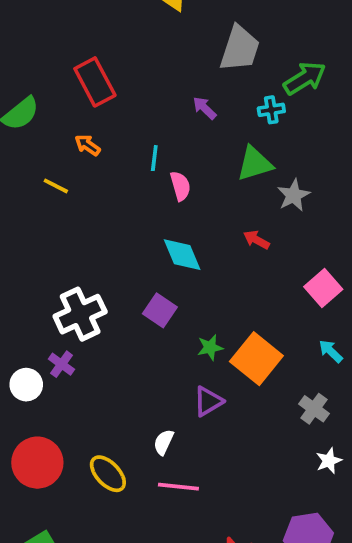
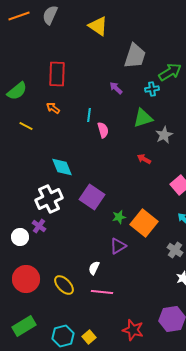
red rectangle: (95, 82) -> (57, 74), turned 30
yellow line: (56, 186) -> (26, 126), moved
cyan diamond: (182, 255) -> (62, 167), moved
purple square: (160, 310) -> (92, 197), size x1.4

